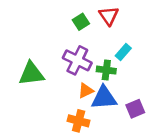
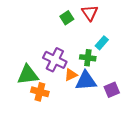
purple cross: (77, 60) -> (55, 60), moved
green triangle: (31, 74) -> (28, 75), moved
orange cross: (79, 121) -> (40, 92), moved

